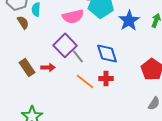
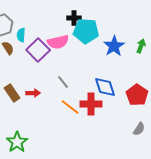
purple square: (65, 45) -> (38, 50), moved
blue diamond: (107, 53) -> (105, 87), moved
red cross: (106, 78) -> (91, 104), size x1.5

